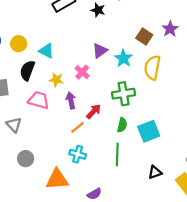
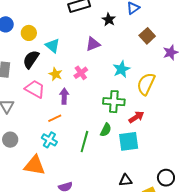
brown square: (144, 36) -> (147, 36), moved
purple triangle: (100, 51) -> (93, 44), moved
red arrow: (94, 111) -> (136, 117), moved
orange line: (77, 127) -> (55, 118), moved
cyan cross: (78, 154) -> (49, 140), moved
green line: (117, 155) -> (84, 142), moved

